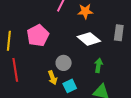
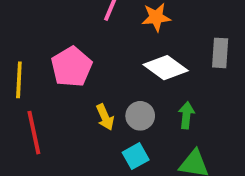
gray circle: (64, 63) -> (140, 116), moved
yellow arrow: (53, 78) -> (105, 117), moved

